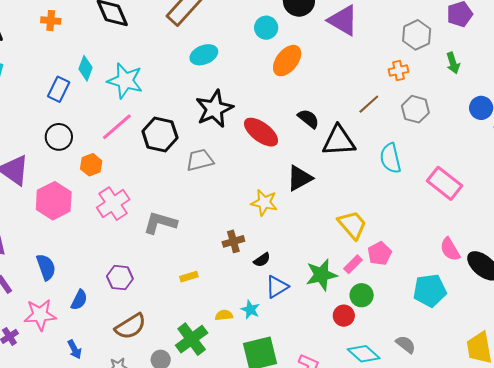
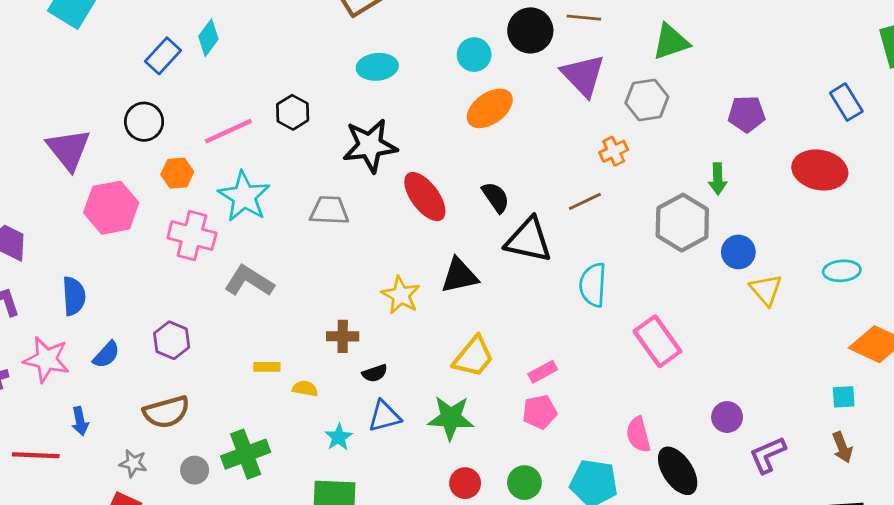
gray hexagon: (417, 35) -> (647, 100), moved
orange cross: (398, 71) -> (614, 151), moved, turned -30
cyan star: (125, 81) -> (244, 197), moved
gray hexagon: (415, 109) -> (682, 223), moved, size x1.4
black hexagon: (160, 135) -> (293, 112), moved, size x0.7
pink cross: (113, 204) -> (192, 236), turned 32
yellow trapezoid: (352, 225) -> (473, 357), moved, turned 64
pink rectangle: (353, 264) -> (543, 372), moved
green circle: (362, 295) -> (524, 483), moved
yellow semicircle: (224, 315) -> (305, 389), moved

